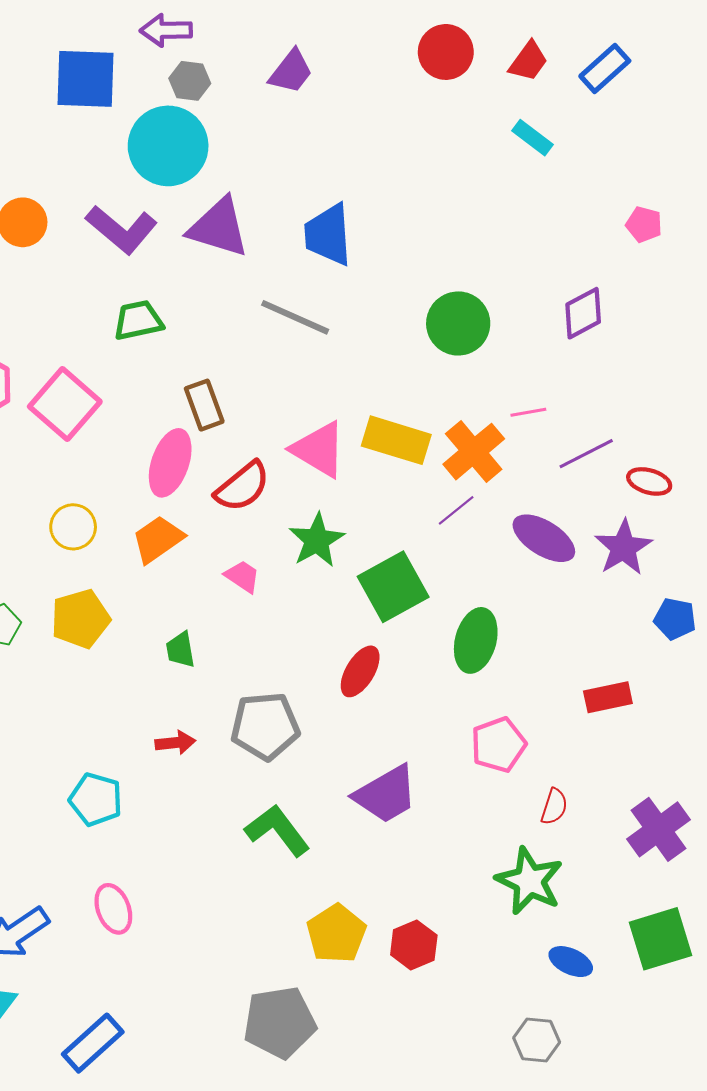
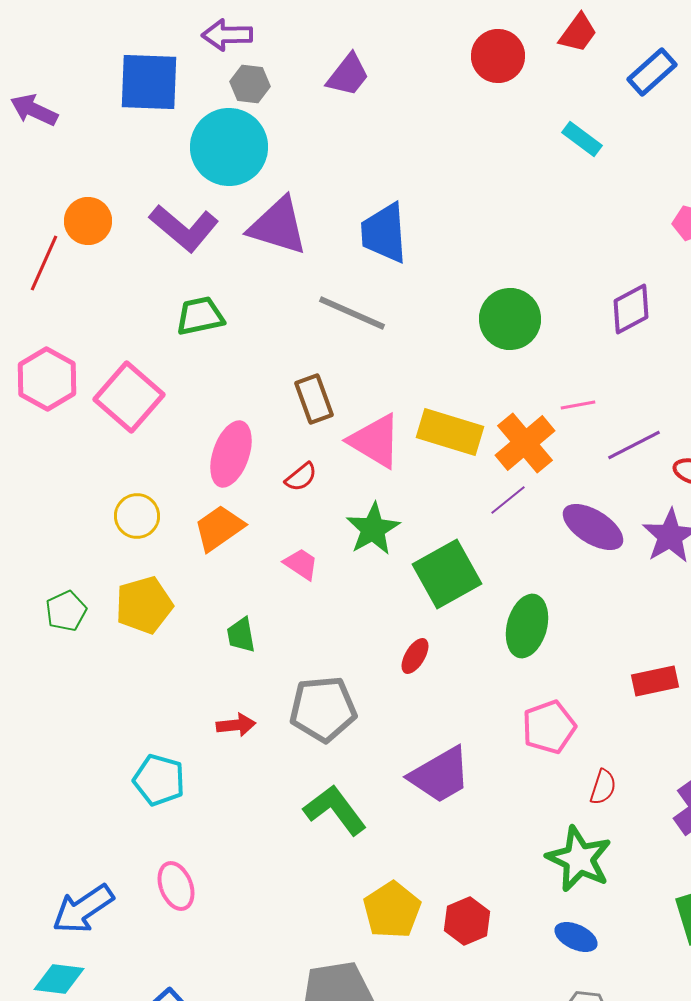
red trapezoid: (528, 61) -> (578, 33), moved
brown rectangle: (204, 405) -> (314, 399), moved
red semicircle: (242, 487) -> (301, 477), size x0.6
red ellipse: (360, 671) -> (415, 656), size x0.7
blue ellipse: (571, 962) -> (576, 937), moved

